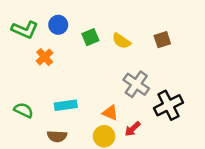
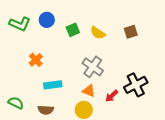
orange cross: (45, 57) -> (36, 60), moved
gray cross: (136, 84) -> (93, 67), moved
green semicircle: (24, 110) -> (16, 103), moved
red arrow: (133, 129) -> (112, 96), moved

